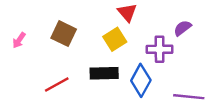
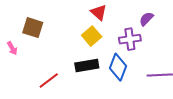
brown square: (64, 34) -> (33, 28), moved
pink arrow: (19, 40) -> (12, 48), turned -56

